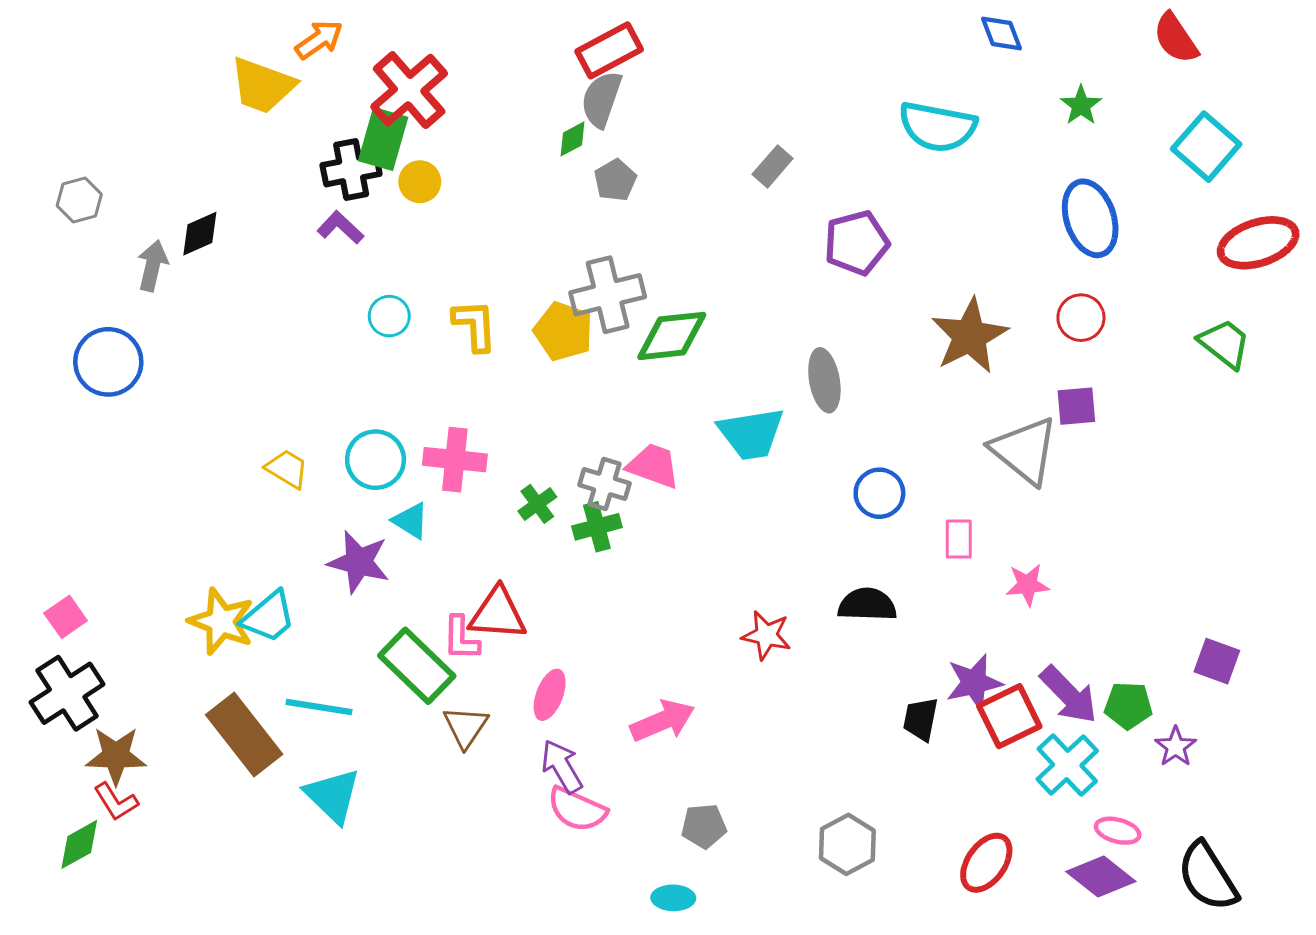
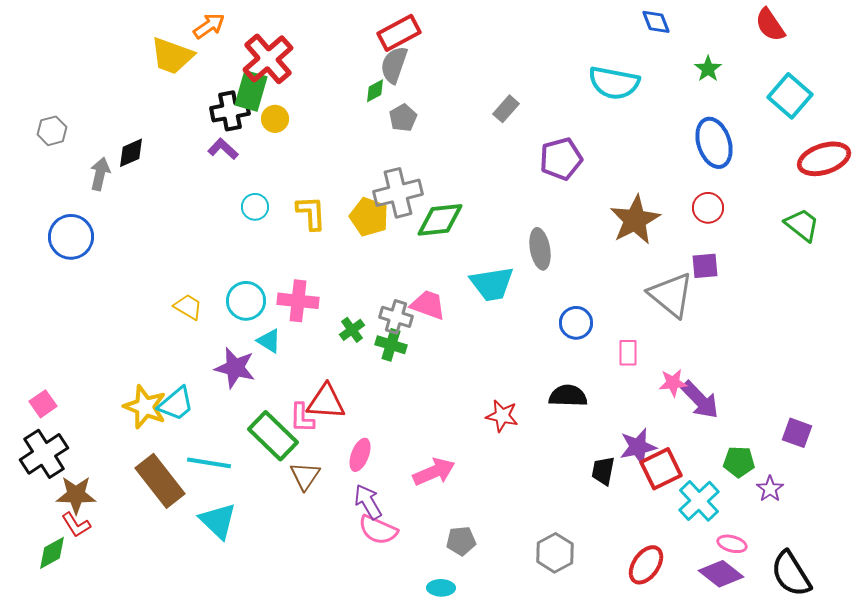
green cross: (597, 527) -> (391, 345), turned 32
purple arrow: (1069, 695) -> (700, 400), moved

